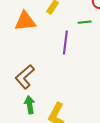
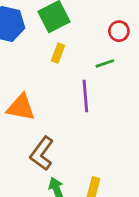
orange triangle: (25, 21) -> (21, 107), moved, turned 30

